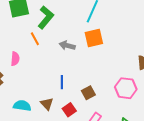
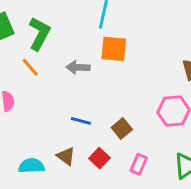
orange square: (94, 38) -> (114, 49), turned 30
blue line: (62, 82) -> (81, 121), turned -64

